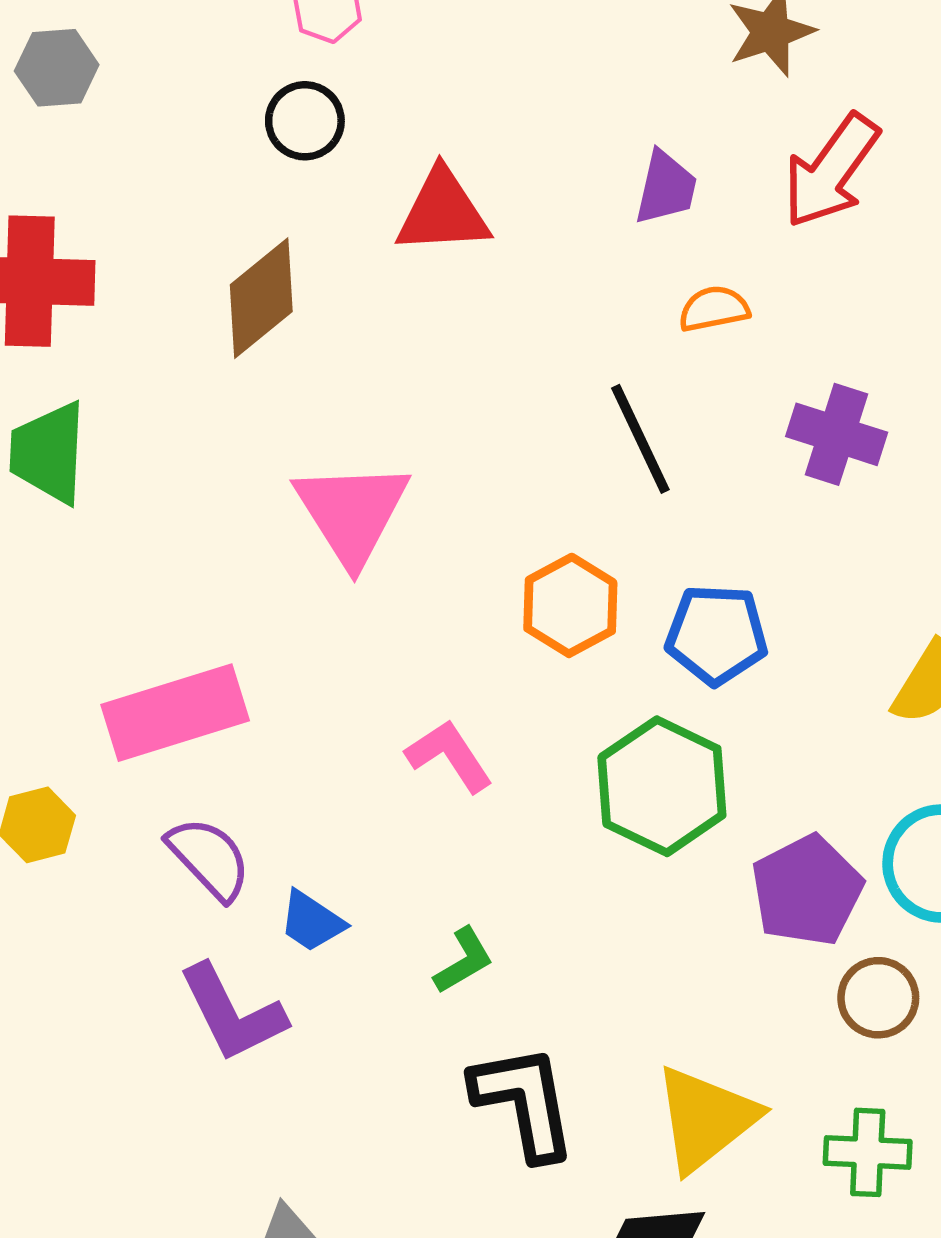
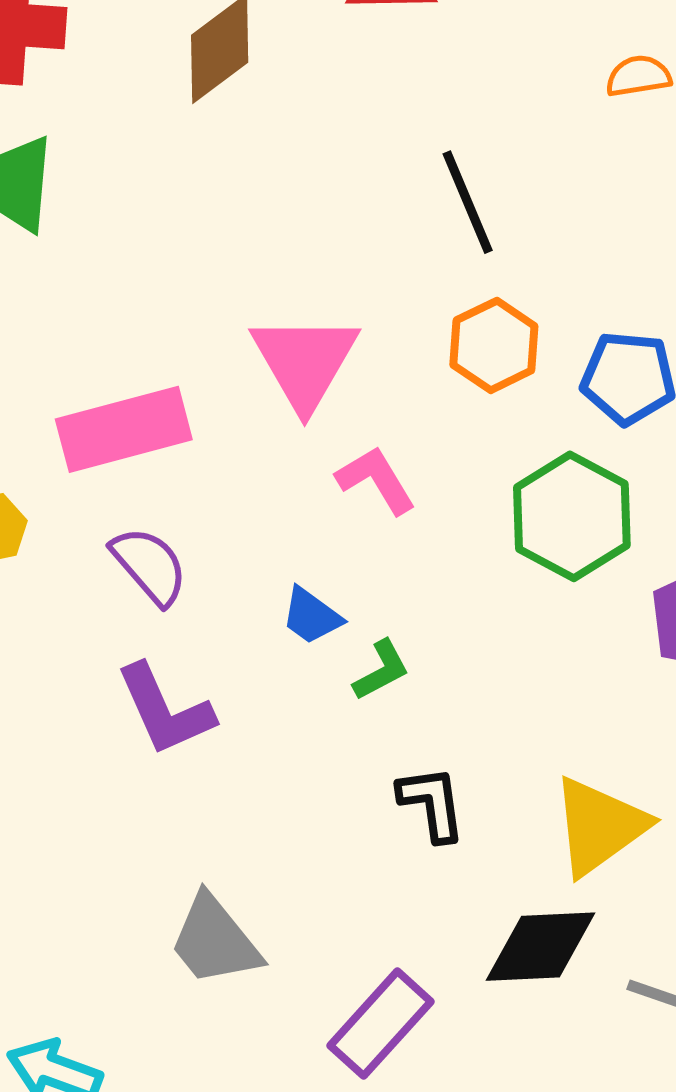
black line: (640, 439) -> (468, 202), moved
pink triangle: (352, 513) -> (305, 362), moved
blue trapezoid: (312, 921) -> (311, 616), moved
black L-shape: (524, 1102) -> (432, 803), size x0.7

